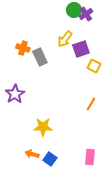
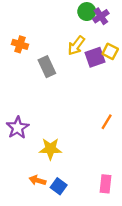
orange cross: (23, 48) -> (20, 44), moved
yellow square: (94, 66) -> (110, 51), moved
purple star: (15, 94) -> (18, 128), moved

